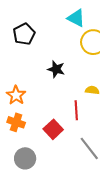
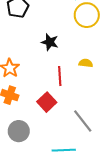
red line: (76, 110) -> (60, 76), moved

